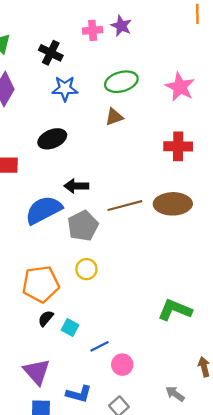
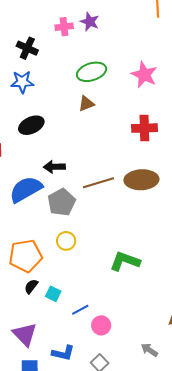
blue star: (65, 89) -> (22, 82), moved
green L-shape: (175, 310) -> (125, 261), moved

